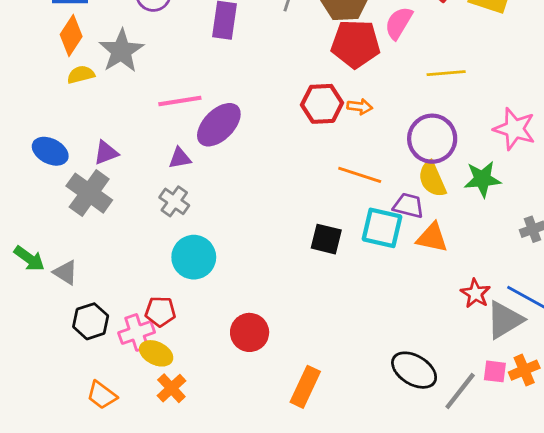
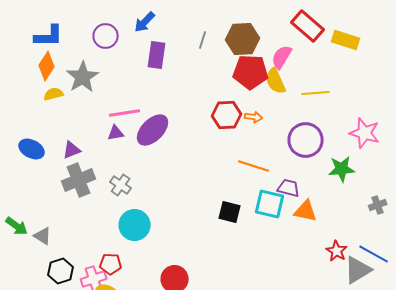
purple triangle: (180, 158) -> (116, 133), moved
yellow semicircle: (432, 179) -> (276, 81), moved
gray cross: (89, 193) -> (79, 180), moved, turned 32

